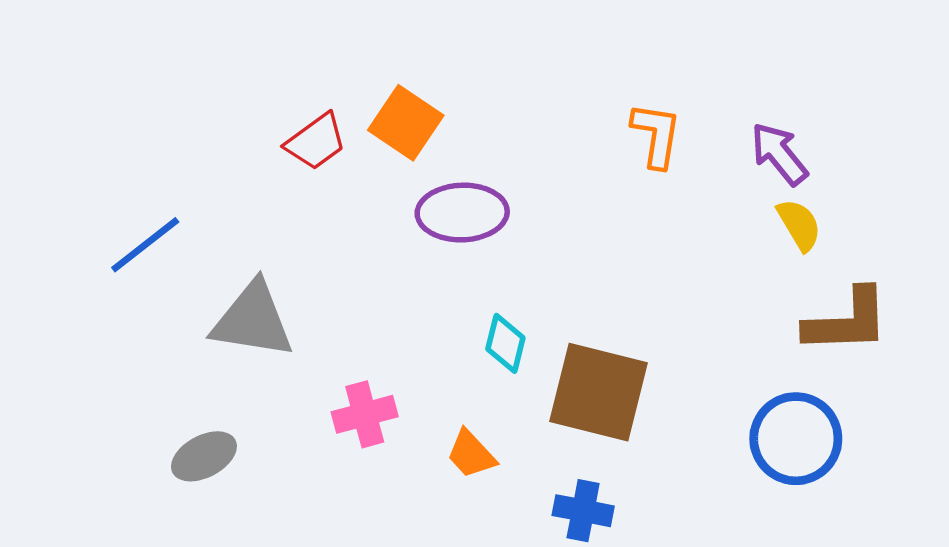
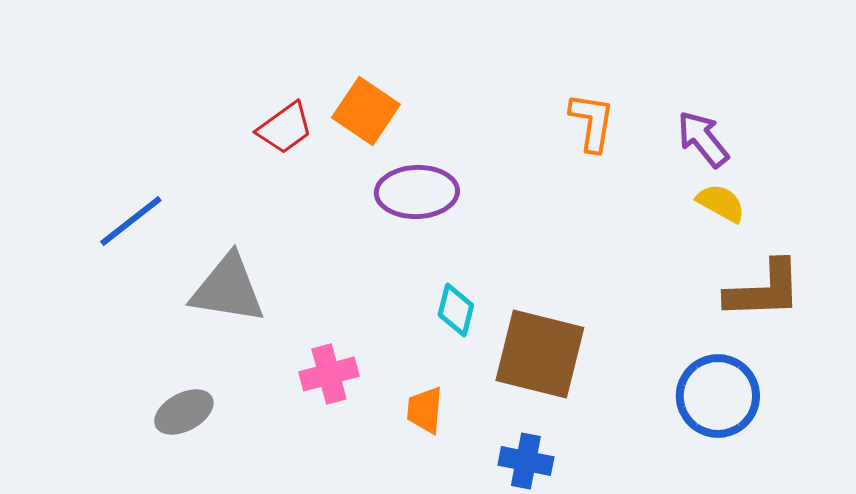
yellow semicircle: (799, 225) -> (721, 203), turned -30
orange trapezoid: (471, 454) -> (425, 410), turned 48

